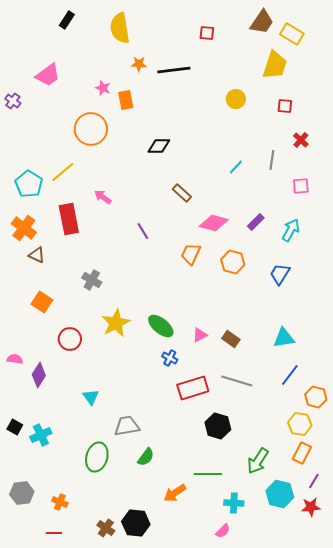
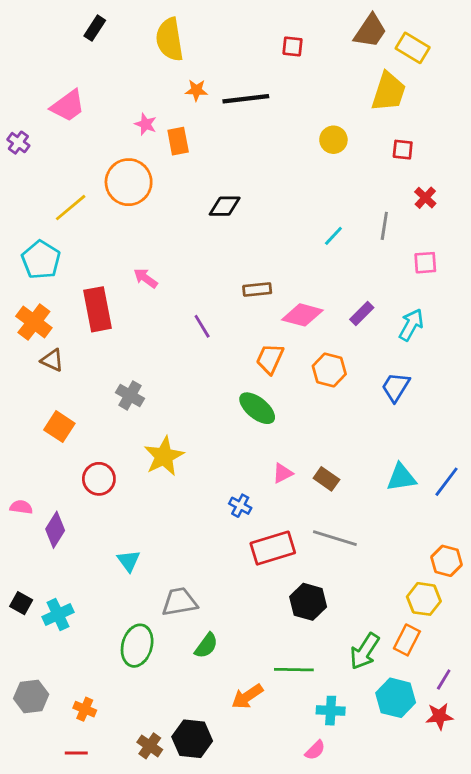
yellow line: (63, 172) -> (71, 208), moved
brown rectangle: (182, 193) -> (257, 290), moved, turned -48
green ellipse: (161, 326) -> (257, 408), moved
blue line: (290, 375) -> (447, 482), moved
orange rectangle: (302, 453) -> (407, 640), moved

